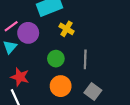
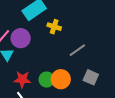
green circle: (56, 59) -> (47, 80), moved
gray line: (85, 59) -> (77, 50), turned 66

